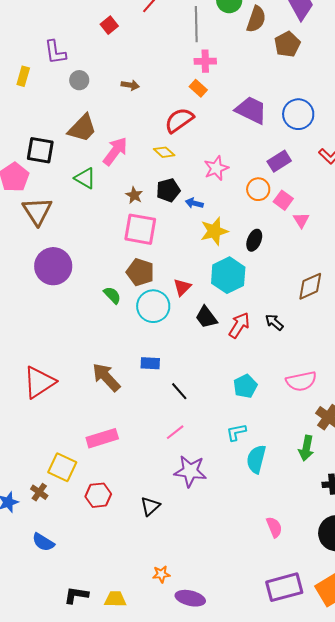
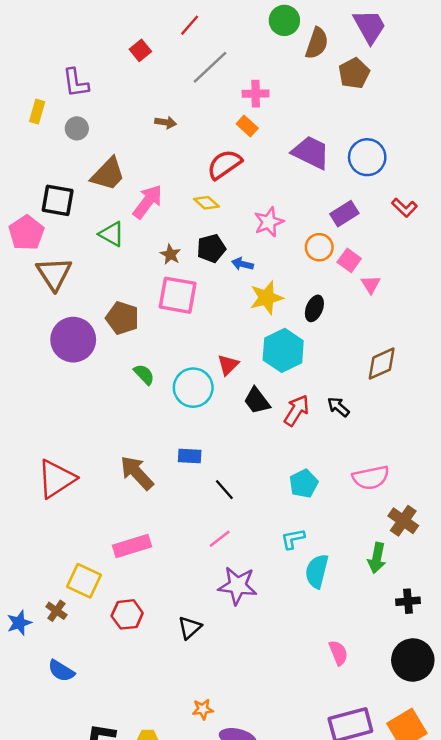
gray line: (196, 24) -> (210, 67), moved, turned 48
gray circle: (79, 80) -> (77, 128), moved
brown pentagon: (140, 272) -> (122, 318), moved

